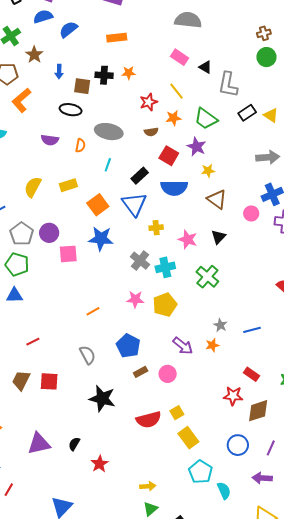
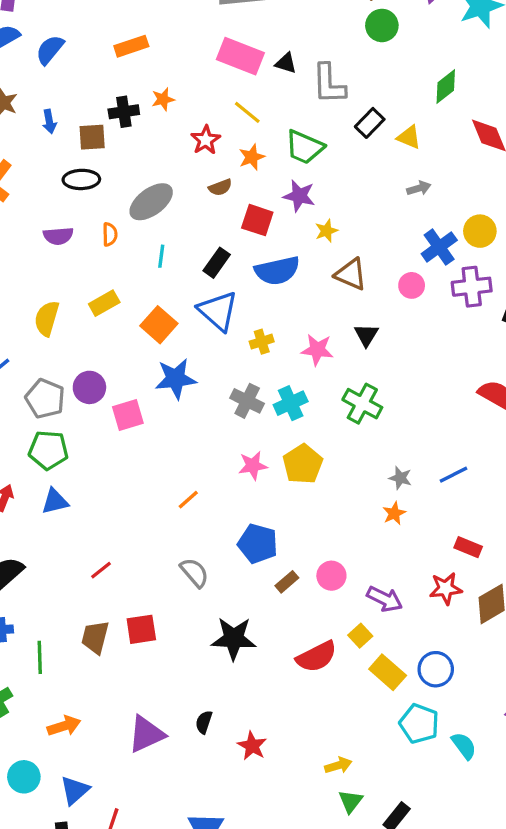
pink rectangle: (180, 57) -> (240, 56), size x1.5
yellow triangle: (271, 115) -> (409, 137), moved
gray ellipse: (109, 132) -> (151, 202), turned -36
gray arrow: (268, 157) -> (419, 188), size x0.6
purple arrow: (183, 346) -> (385, 599), moved
blue circle: (238, 445) -> (436, 669), moved

